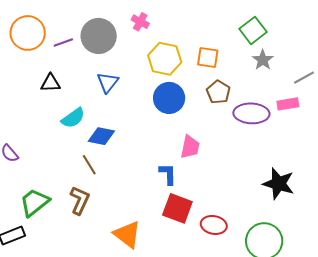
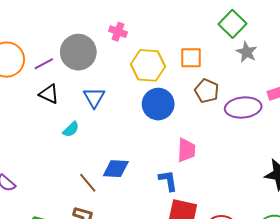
black triangle: (51, 83) -> (49, 94), moved, turned 35
cyan semicircle: (73, 118) -> (71, 129), moved, size x0.7
blue diamond: (101, 136) -> (116, 169), moved

